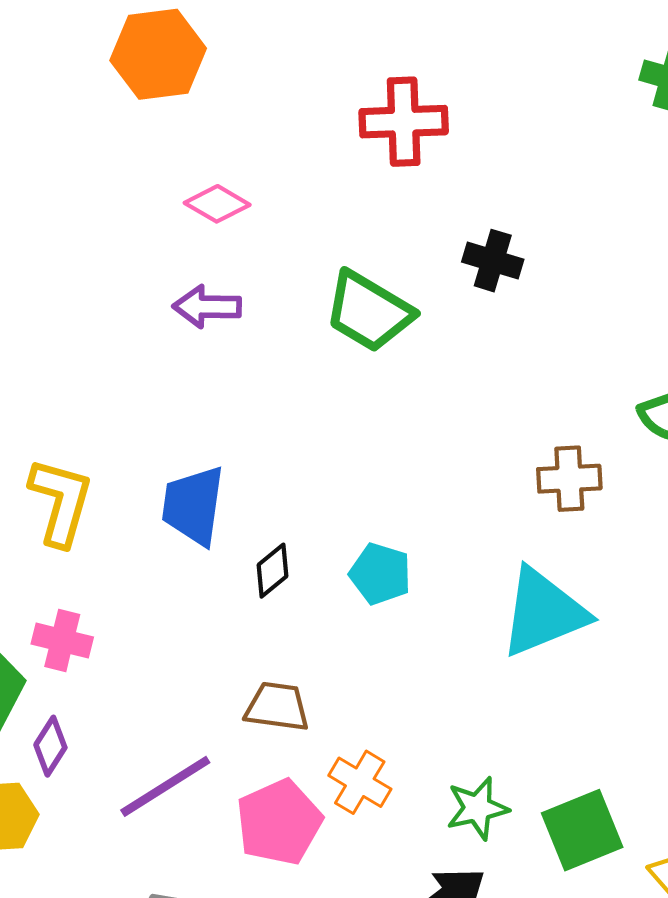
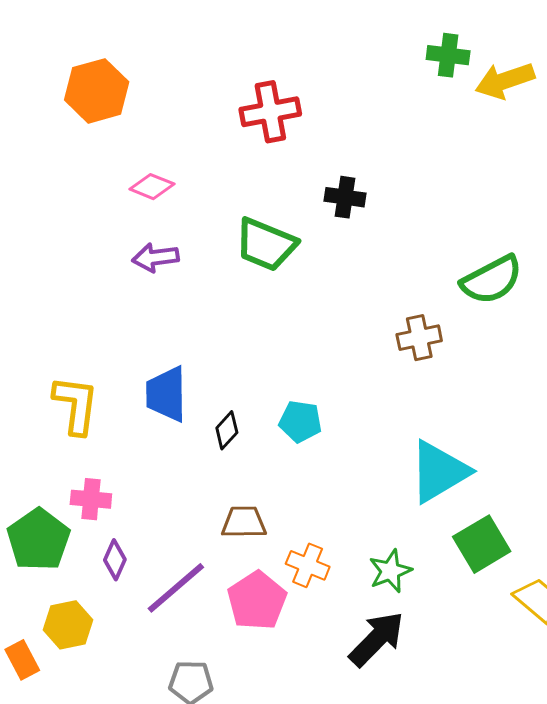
cyan triangle: (543, 612) -> (439, 472), moved
purple diamond: (50, 746) -> (115, 560), moved
green square: (582, 830) -> (482, 544), moved

